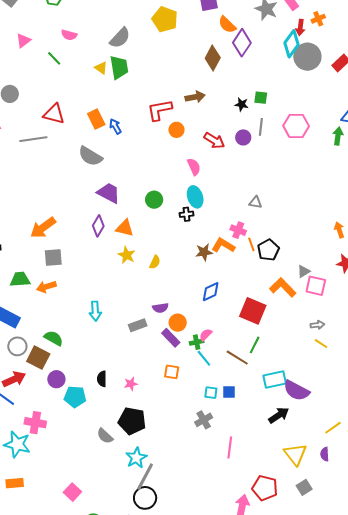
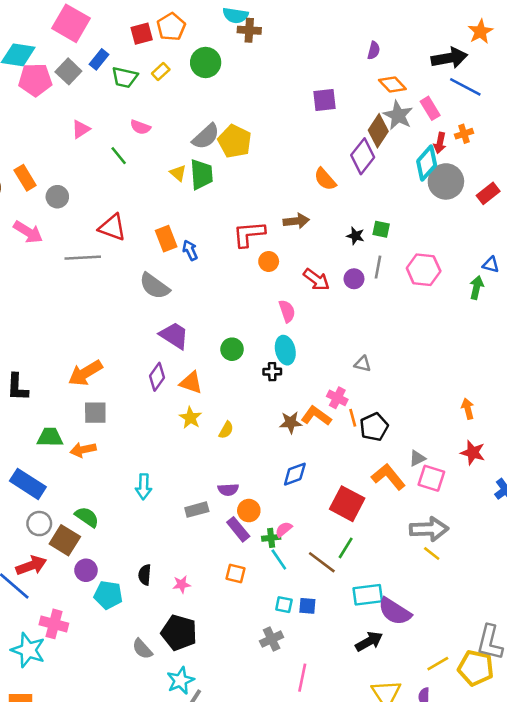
yellow pentagon: (165, 19) -> (235, 141), moved
orange semicircle: (227, 25) -> (325, 179), moved
brown diamond: (213, 58) -> (378, 131), moved
gray arrow: (317, 325) -> (429, 529), size x2.0

